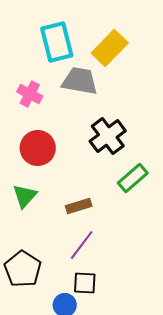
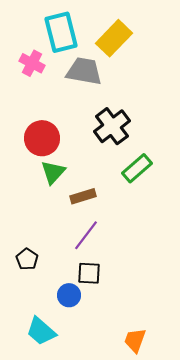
pink cross: (30, 94) -> (32, 63), moved
green triangle: (25, 196) -> (53, 172), moved
black pentagon: (23, 269) -> (27, 259), size x0.6

